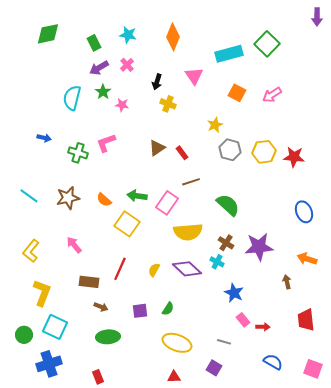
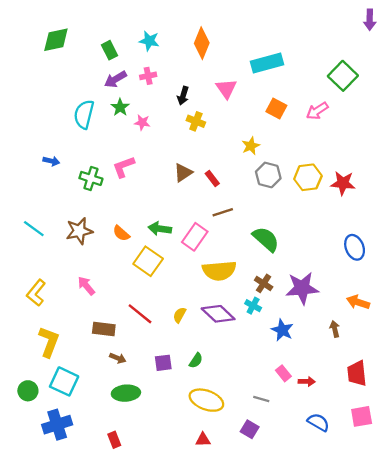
green square: (267, 44) -> (343, 76), moved
pink cross: (127, 65) -> (148, 76), turned 32
red line: (120, 269) -> (140, 314), turned -75
blue star: (234, 293) -> (282, 330), moved
pink square: (313, 369) -> (362, 416), moved, turned -30

